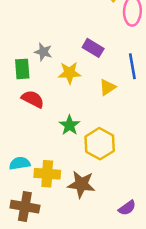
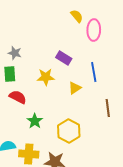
gray star: (43, 52) -> (15, 53), moved
green star: (69, 125) -> (35, 121), moved

